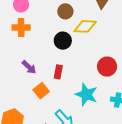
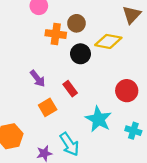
brown circle: (65, 11) -> (76, 23), moved
orange cross: (21, 28) -> (56, 34), moved
red rectangle: (58, 72) -> (70, 89), turned -56

